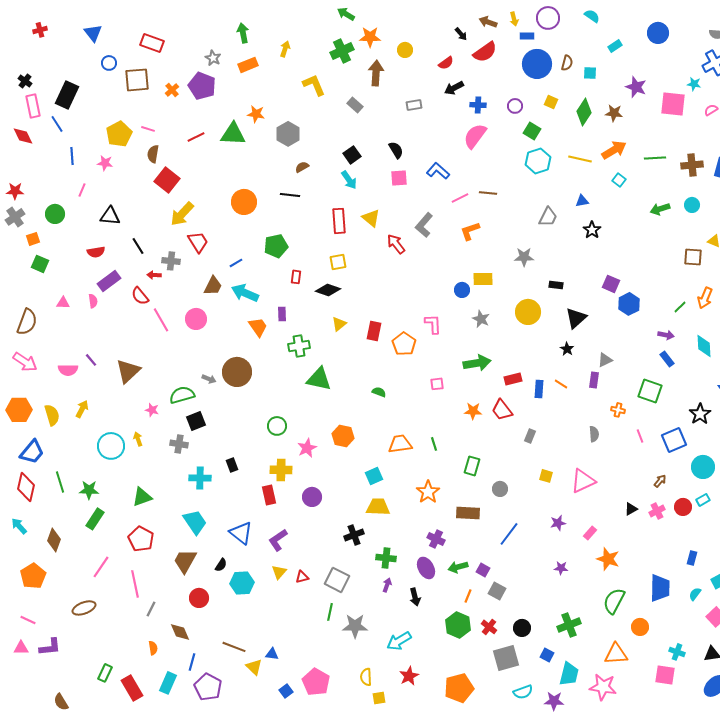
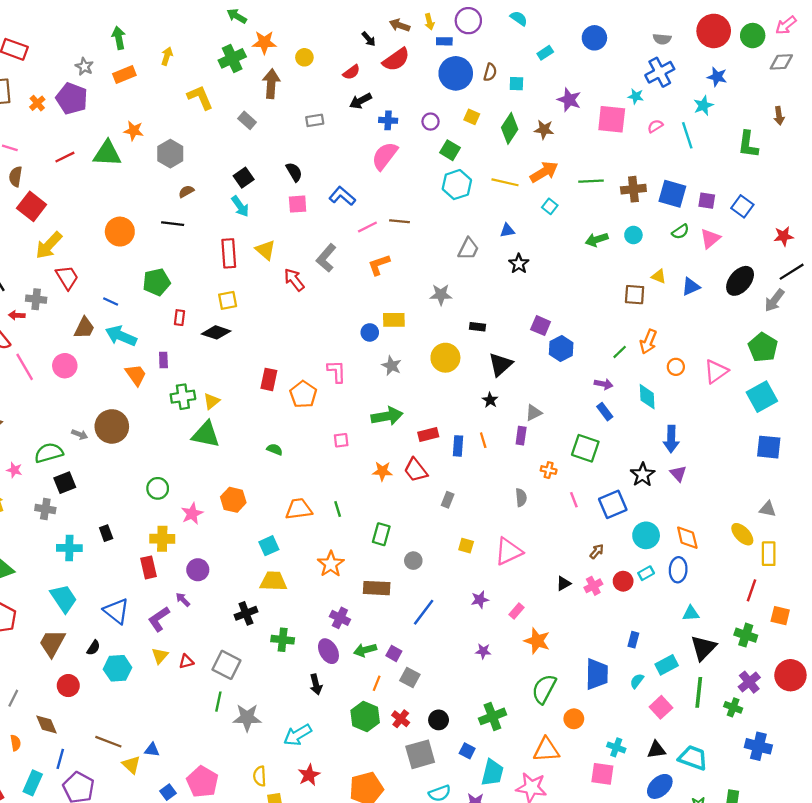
blue line: (236, 263) -> (111, 301), turned 56
yellow triangle: (339, 324) -> (212, 401), moved
orange line: (561, 384) -> (483, 440), turned 40
purple arrow: (387, 585) -> (183, 600), moved, turned -64

